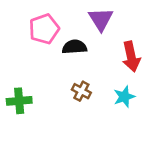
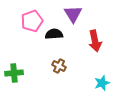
cyan star: (124, 97) -> (102, 83), moved

